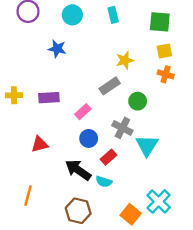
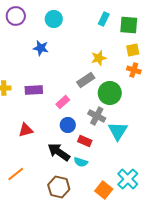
cyan rectangle: (113, 15) -> (104, 19), moved, turned 40
green circle: (138, 101) -> (110, 93), size x1.5
red rectangle: (108, 157) -> (85, 141), turned 64
orange line: (28, 196) -> (16, 174), turned 36

